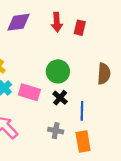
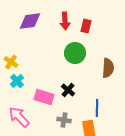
green circle: (58, 71) -> (75, 53), moved
pink rectangle: (29, 92) -> (44, 97), moved
blue line: (82, 111) -> (97, 108), moved

